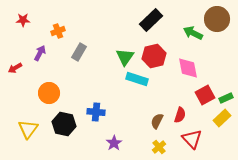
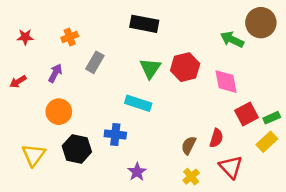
red star: (23, 20) -> (25, 37), moved
black rectangle: (151, 20) -> (144, 24), moved, turned 55
purple arrow: (40, 53) -> (55, 73), moved
cyan rectangle: (137, 79) -> (138, 103), moved

